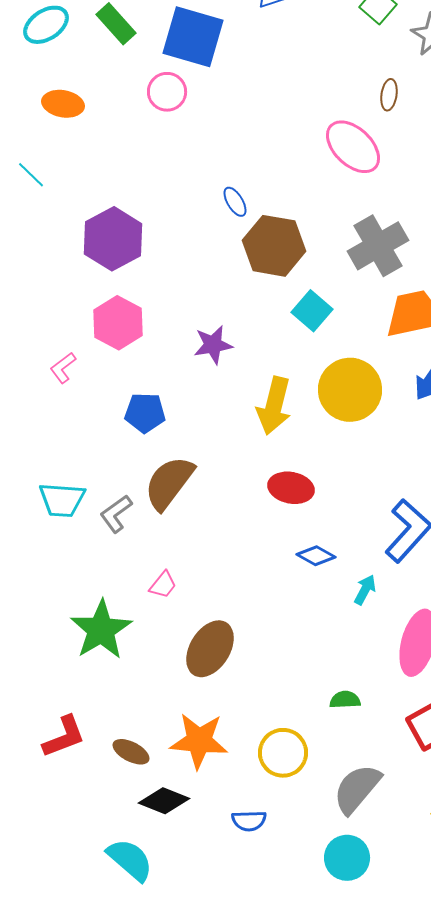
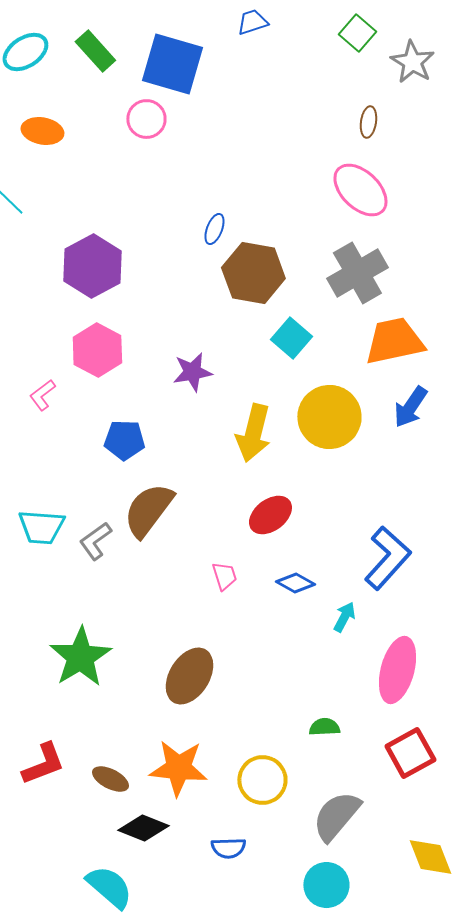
pink ellipse: (353, 147) -> (360, 190), moved
blue ellipse: (235, 202) -> (214, 229), turned 52
red ellipse: (291, 488) -> (270, 515), turned -48
pink trapezoid: (163, 585) -> (224, 576), moved, turned -56

